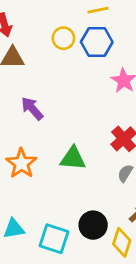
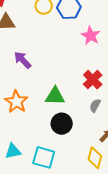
black circle: (93, 225) -> (62, 124), moved

